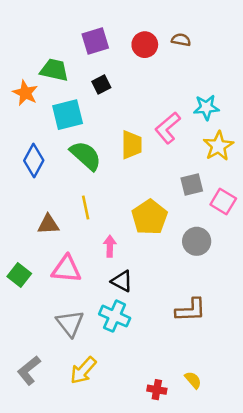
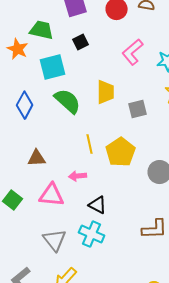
pink L-shape: (168, 128) -> (133, 52), moved
gray square: (192, 185) -> (138, 109), moved
yellow line: (86, 208) -> (90, 144), moved
pink arrow: (110, 246) -> (78, 176), moved, turned -96

